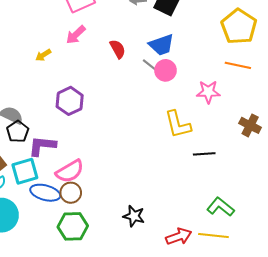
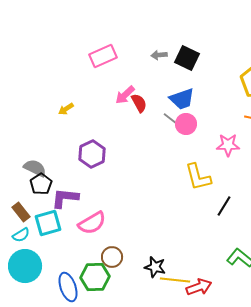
pink arrow: (76, 35) -> (125, 95), moved
black line: (204, 154) -> (224, 206), turned -55
blue ellipse: (45, 193) -> (68, 287), moved, turned 56
brown circle: (71, 193) -> (112, 257), moved
yellow line: (213, 235) -> (175, 280), moved

